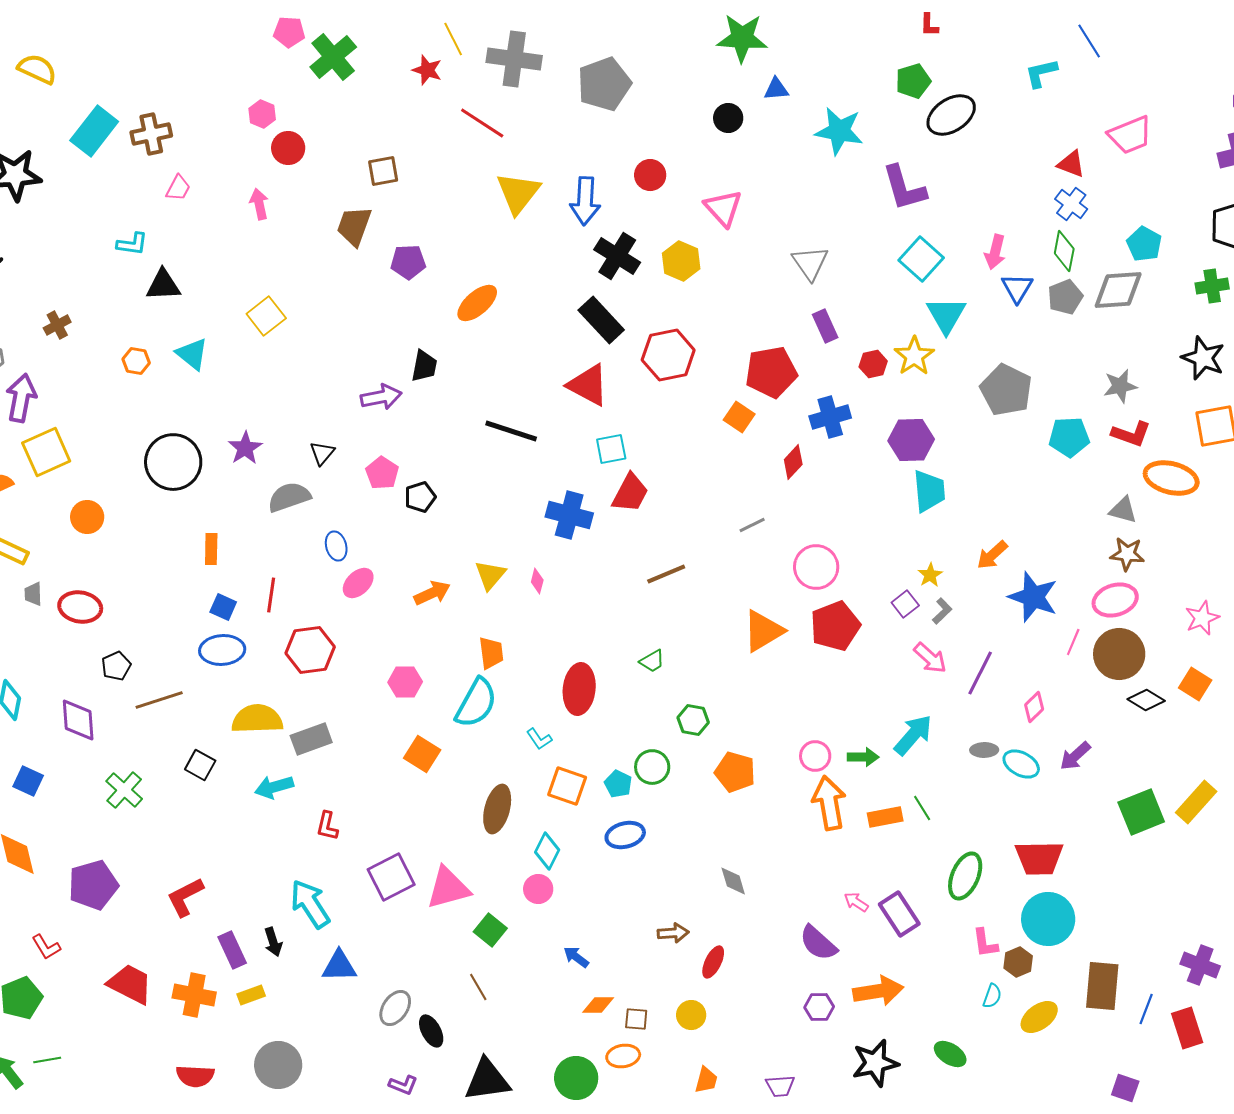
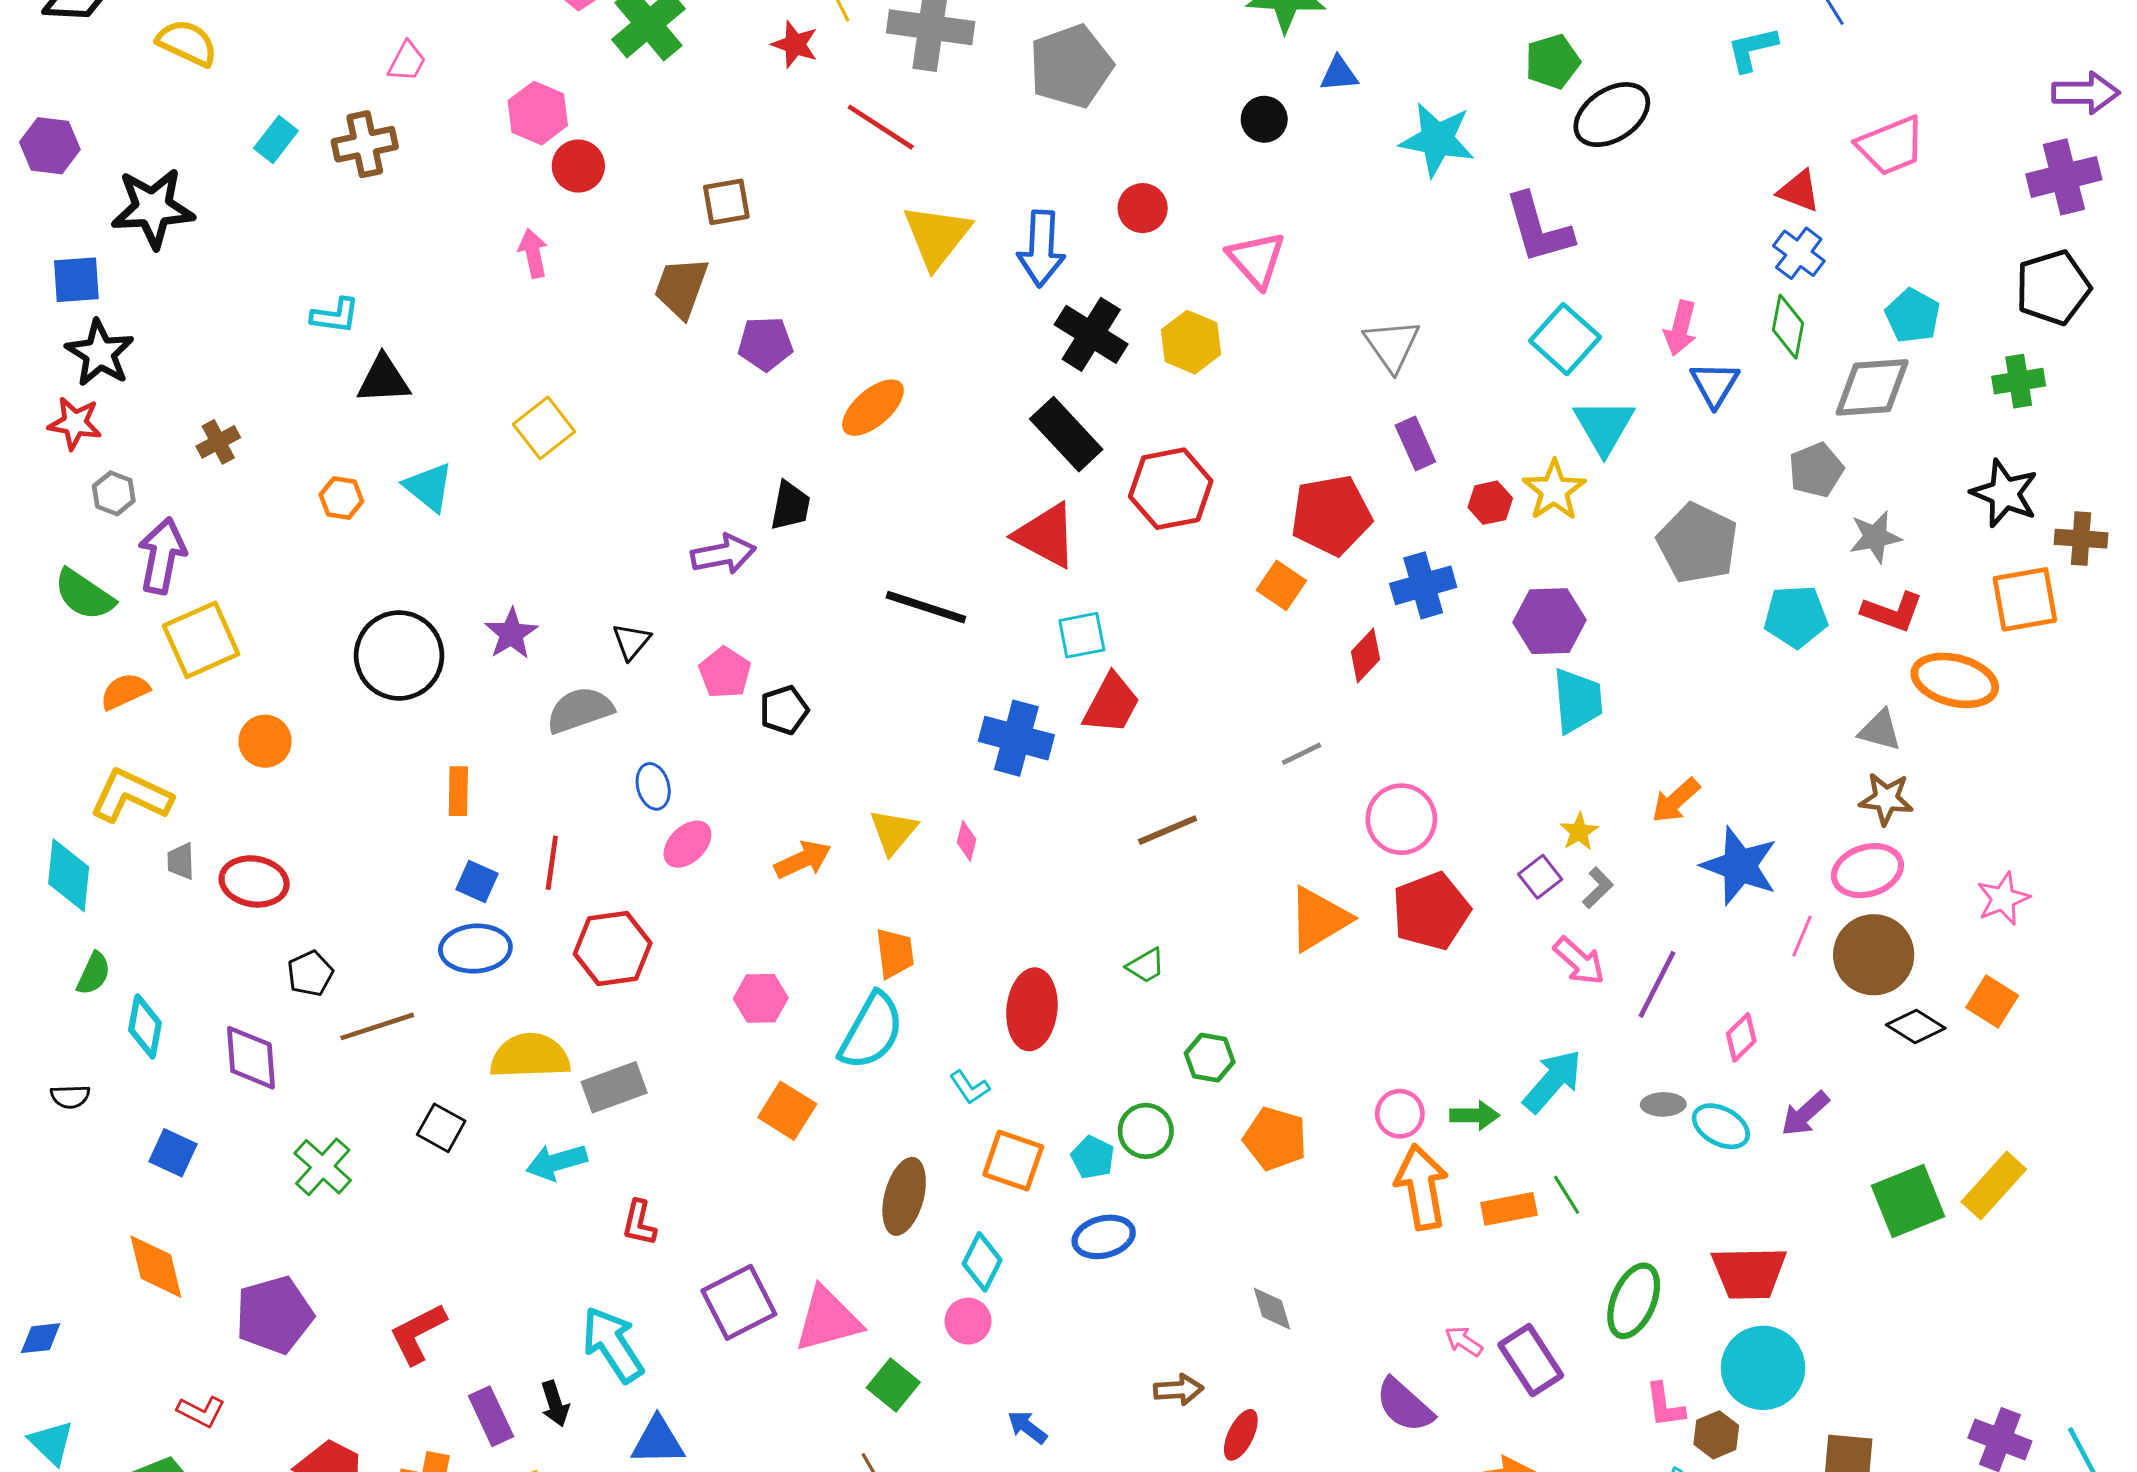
pink hexagon: (262, 114) -> (538, 113), size x1.4
cyan rectangle: (94, 131) -> (276, 140), size x0.6
pink trapezoid: (178, 188) -> (407, 62), moved
gray pentagon: (1065, 297) -> (1816, 470), moved
red L-shape: (46, 947) -> (201, 1411), turned -32

